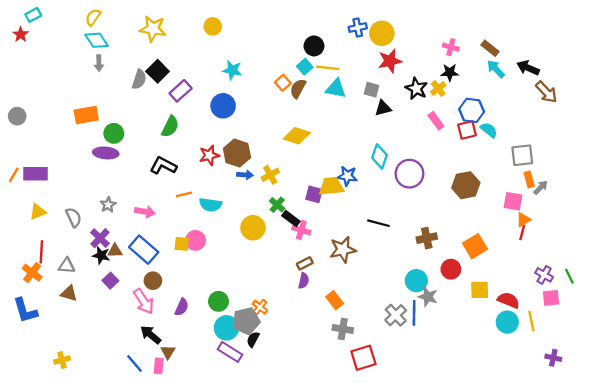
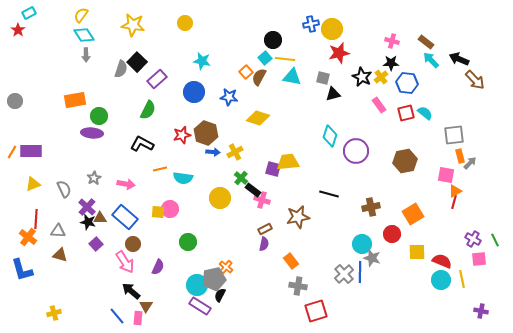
blue hexagon: (472, 110) -> (407, 83), moved
blue star: (347, 176) -> (229, 97), moved
green circle: (218, 301) -> (188, 242), moved

